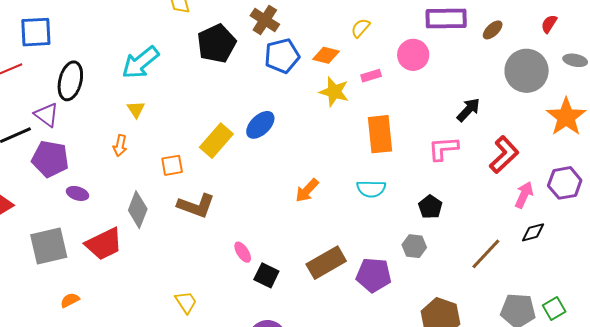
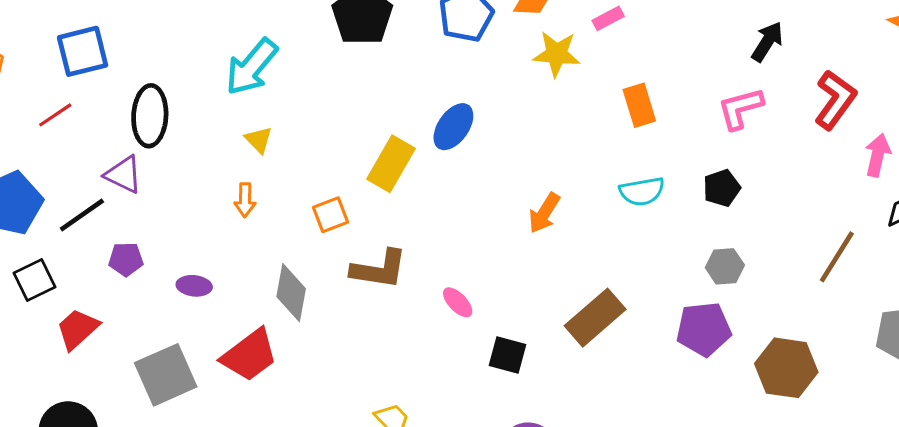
orange rectangle: (380, 134) -> (639, 105), size x0.7
purple pentagon: (50, 159) -> (126, 259), moved, size x0.6
black pentagon: (430, 207) -> (722, 188), moved, turned 30
pink ellipse: (243, 252) -> (458, 302), moved
purple pentagon: (374, 275) -> (704, 329), moved

